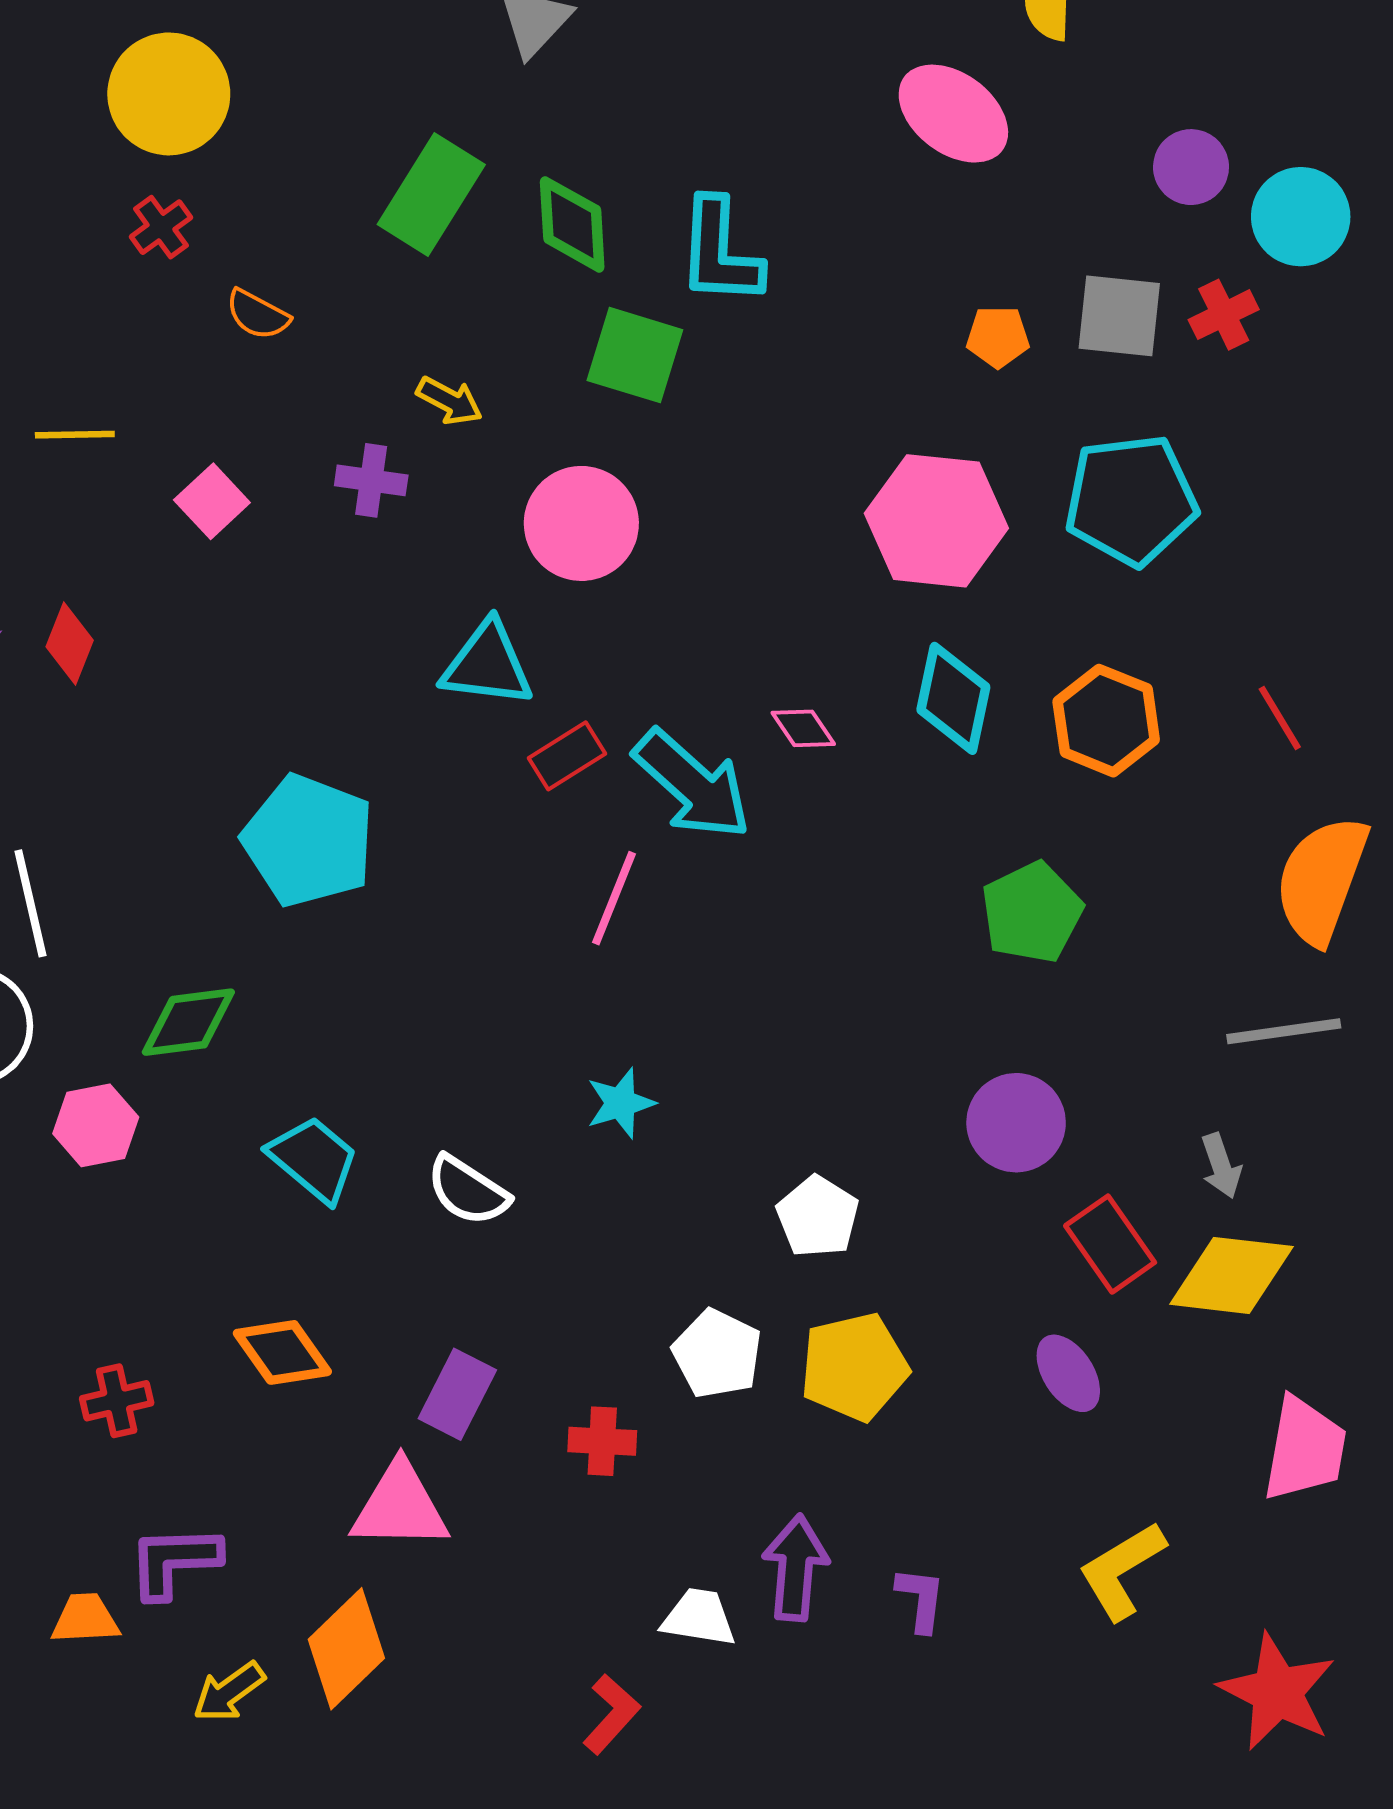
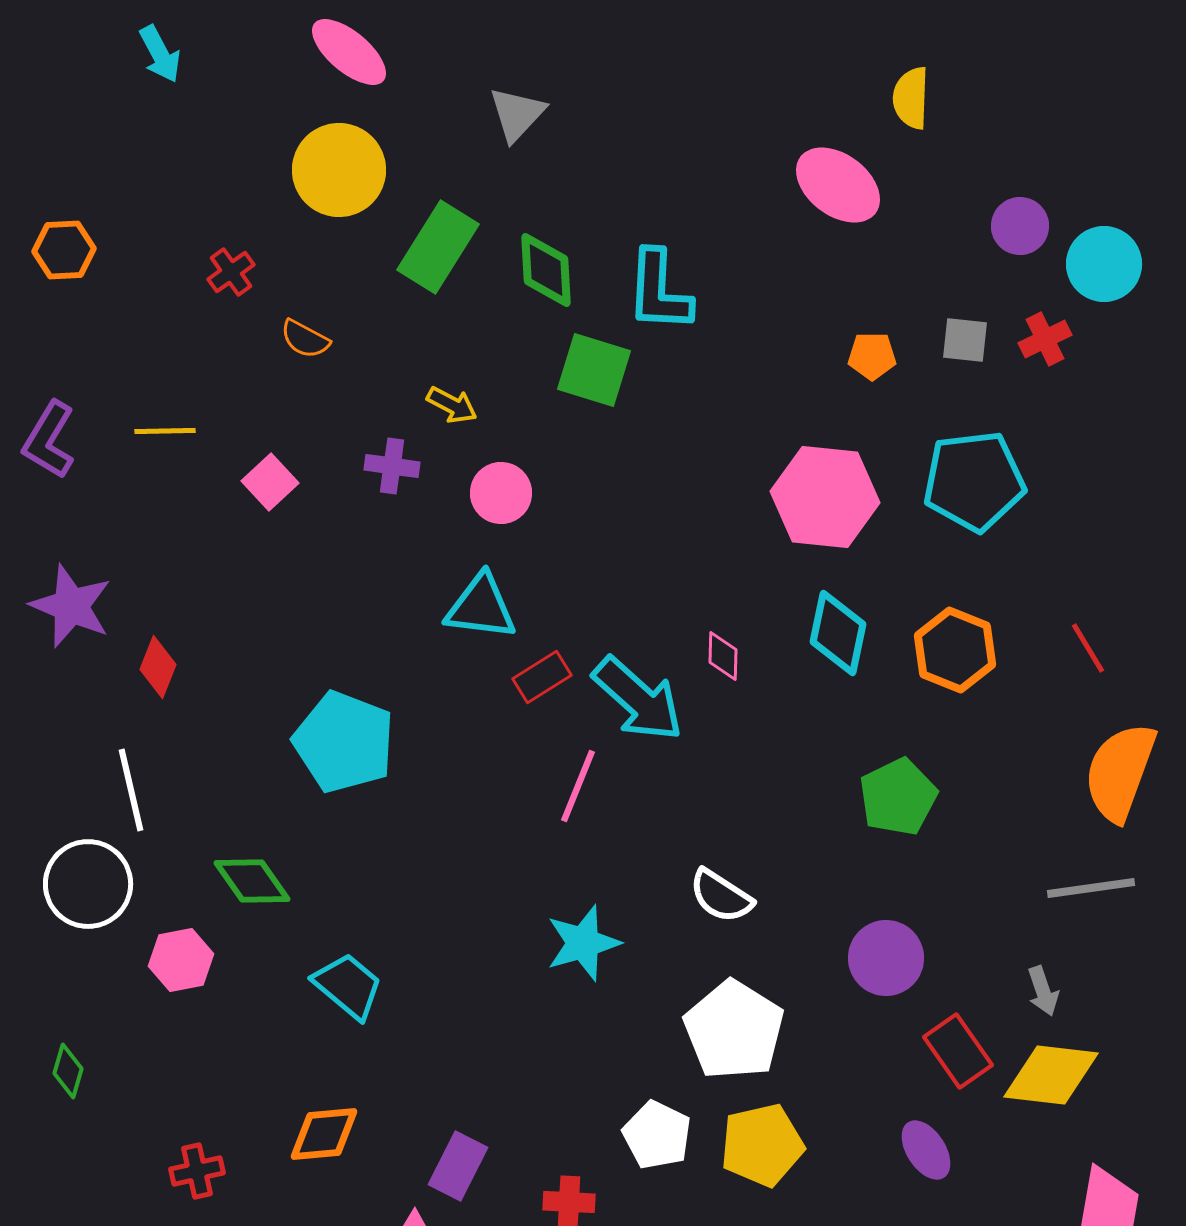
yellow circle: (169, 94) -> (339, 170), moved
gray square: (1119, 316) -> (965, 340), size x0.7
pink circle: (581, 523) -> (501, 493), moved, size x0.7
red diamond: (70, 644) -> (158, 667), moved
pink diamond: (803, 728) -> (723, 656), turned 36
green diamond: (188, 1022) -> (252, 881), turned 62
cyan star: (621, 1103) -> (583, 943), size x1.4
white semicircle: (468, 1191) -> (721, 896), moved
white pentagon: (818, 1217) -> (734, 1030), size x1.6
orange diamond: (282, 1352) -> (324, 1134), turned -60

